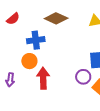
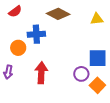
orange circle: (29, 61) -> (18, 48), moved

